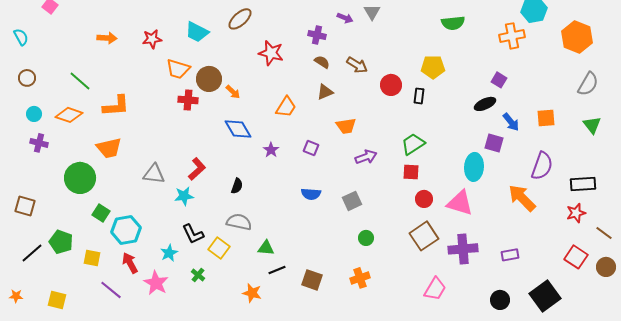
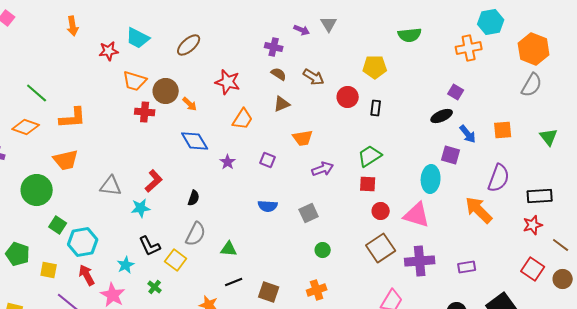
brown ellipse: (240, 19) -> (189, 45), moved
cyan trapezoid: (197, 32) -> (138, 38), moved
orange arrow: (107, 38) -> (73, 26), moved, turned 78
red star: (271, 53) -> (228, 82), moved
yellow pentagon: (433, 67) -> (375, 67), moved
gray semicircle: (588, 84) -> (532, 85), moved
gray semicircle: (239, 222) -> (196, 234), turned 105
green triangle: (266, 248) -> (229, 249), moved

